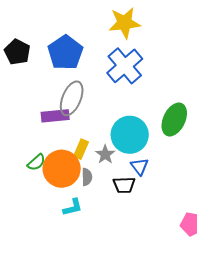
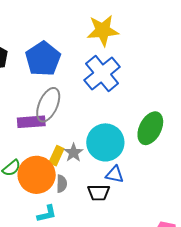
gray star: (105, 154) -> (73, 153), moved
blue triangle: (140, 166) -> (115, 174), turned -42

